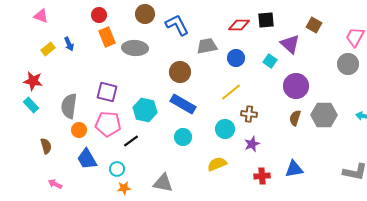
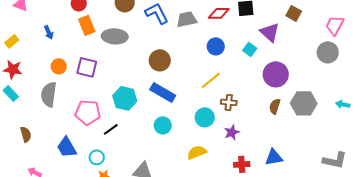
gray trapezoid: (207, 46) -> (187, 19), moved
yellow rectangle: (48, 49) -> (12, 41), moved
purple square: (107, 92) -> (87, 67), moved
orange circle: (79, 130) -> (59, 66), moved

